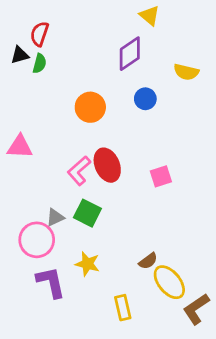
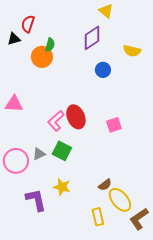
green semicircle: (40, 63) -> (50, 45), moved
orange circle: (90, 107) -> (42, 57), moved
pink circle: (37, 240) -> (16, 161), moved
yellow rectangle: (123, 308) -> (98, 217), moved

